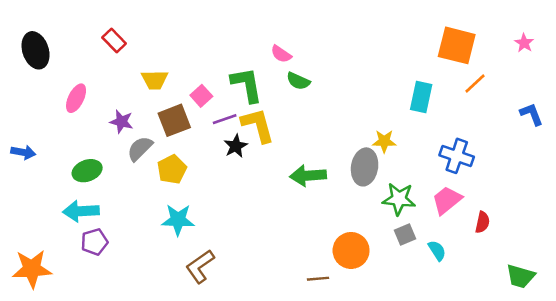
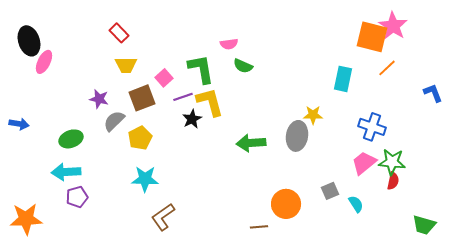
red rectangle: (114, 41) -> (119, 33), moved
pink star: (524, 43) -> (393, 26), moved, size x1.8
pink semicircle: (281, 54) -> (229, 44), turned -42
pink ellipse: (76, 98) -> (44, 62), moved
green star: (399, 199) -> (392, 162), moved

